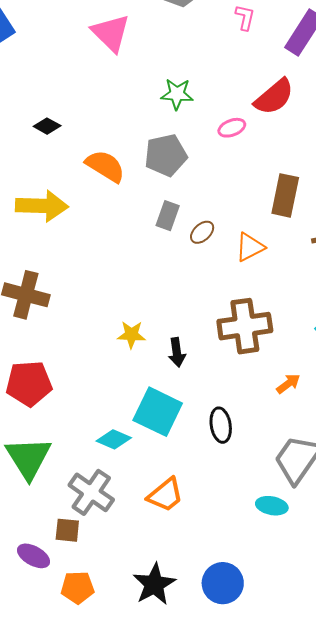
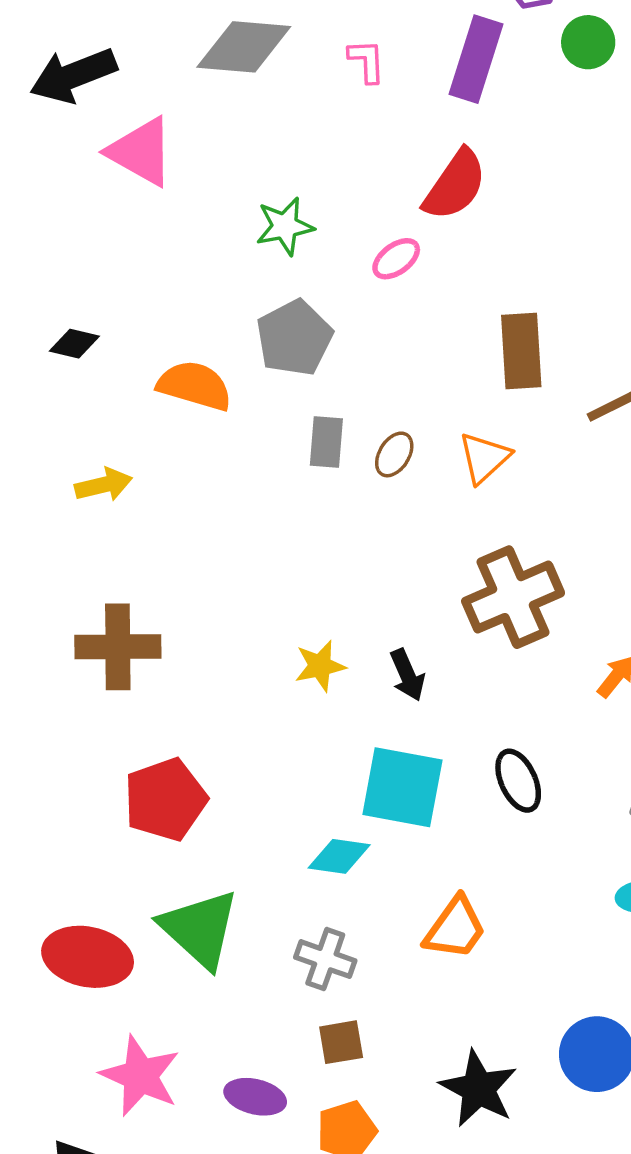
yellow arrow: (42, 206) -> (103, 485), size x0.6
gray cross: (91, 492) -> (325, 959), size x0.7
brown square: (67, 530) -> (341, 1042), moved

